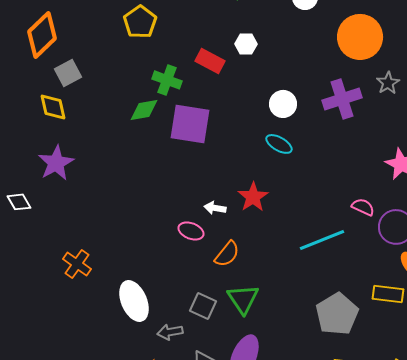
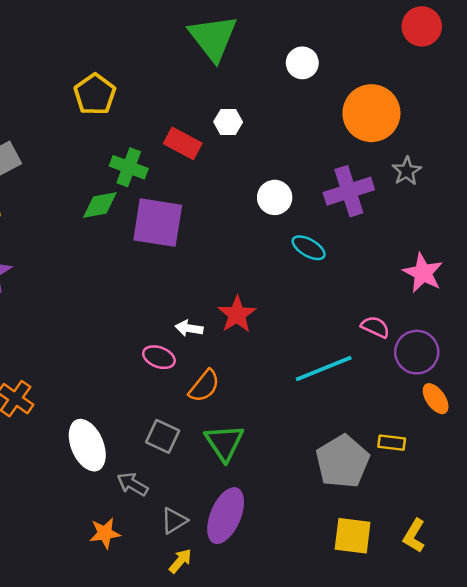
cyan ellipse: (279, 144) -> (309, 248), moved
yellow rectangle: (388, 294) -> (392, 443), moved, size x0.7
gray square: (203, 306) -> (163, 436), moved
gray arrow: (170, 332) -> (133, 484), turned 40

